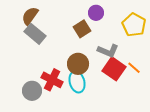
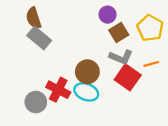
brown semicircle: (30, 16) -> (34, 18), turned -54
brown square: (82, 29) -> (119, 33), moved
orange line: (134, 68) -> (151, 64), moved, turned -56
cyan ellipse: (77, 82) -> (86, 92), turned -55

